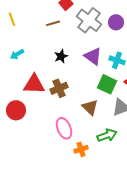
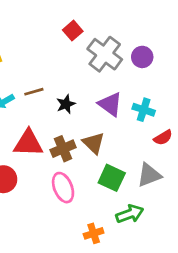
brown line: (53, 23) -> (34, 92), moved
green square: (107, 84) -> (112, 178), moved
brown triangle: (90, 107) -> (94, 143), moved
pink ellipse: (64, 128) -> (63, 188), moved

